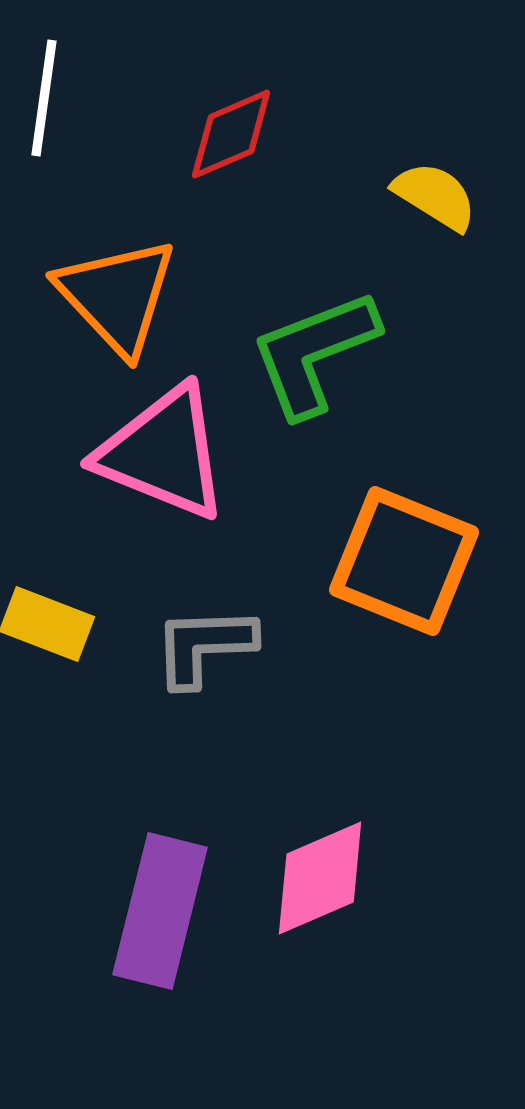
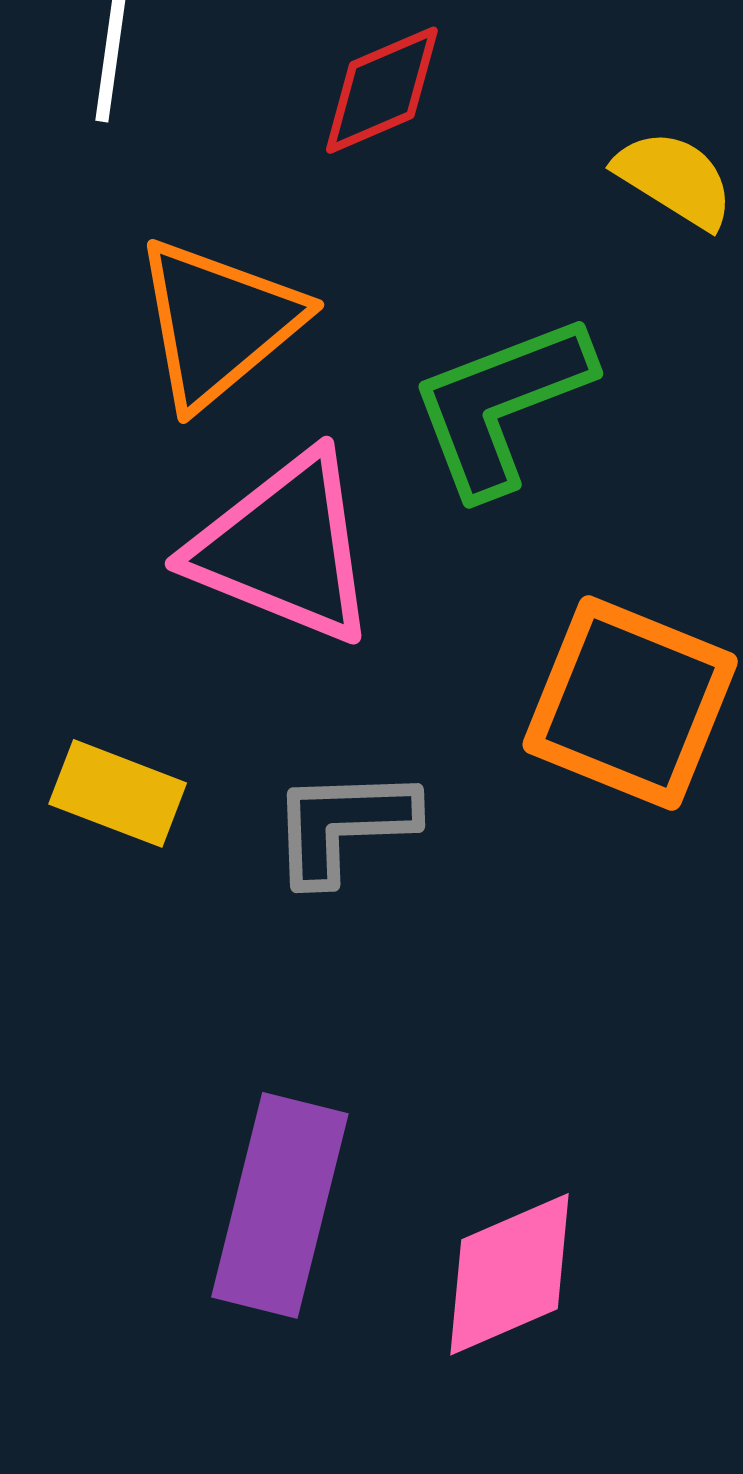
orange triangle: (117, 296) -> (218, 323), turned 33
pink diamond: (320, 878) -> (510, 1274), moved

